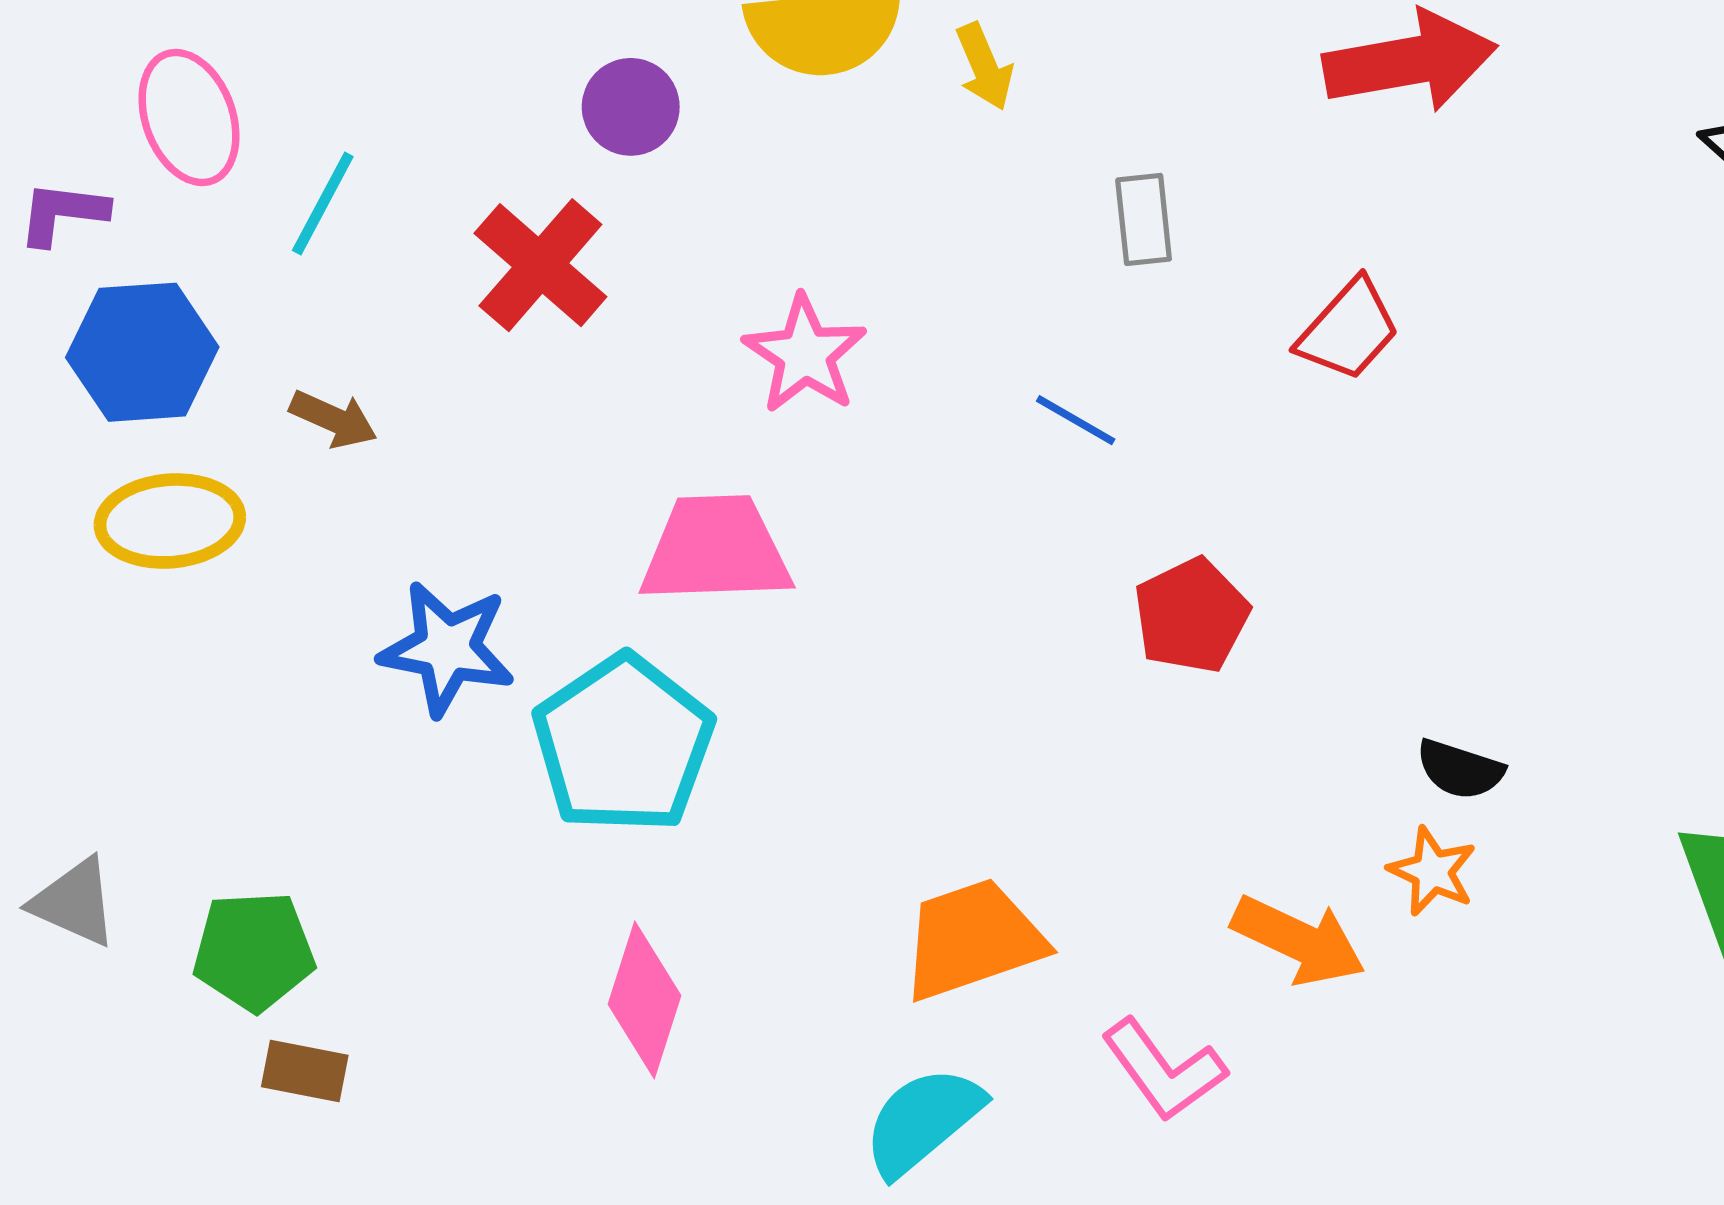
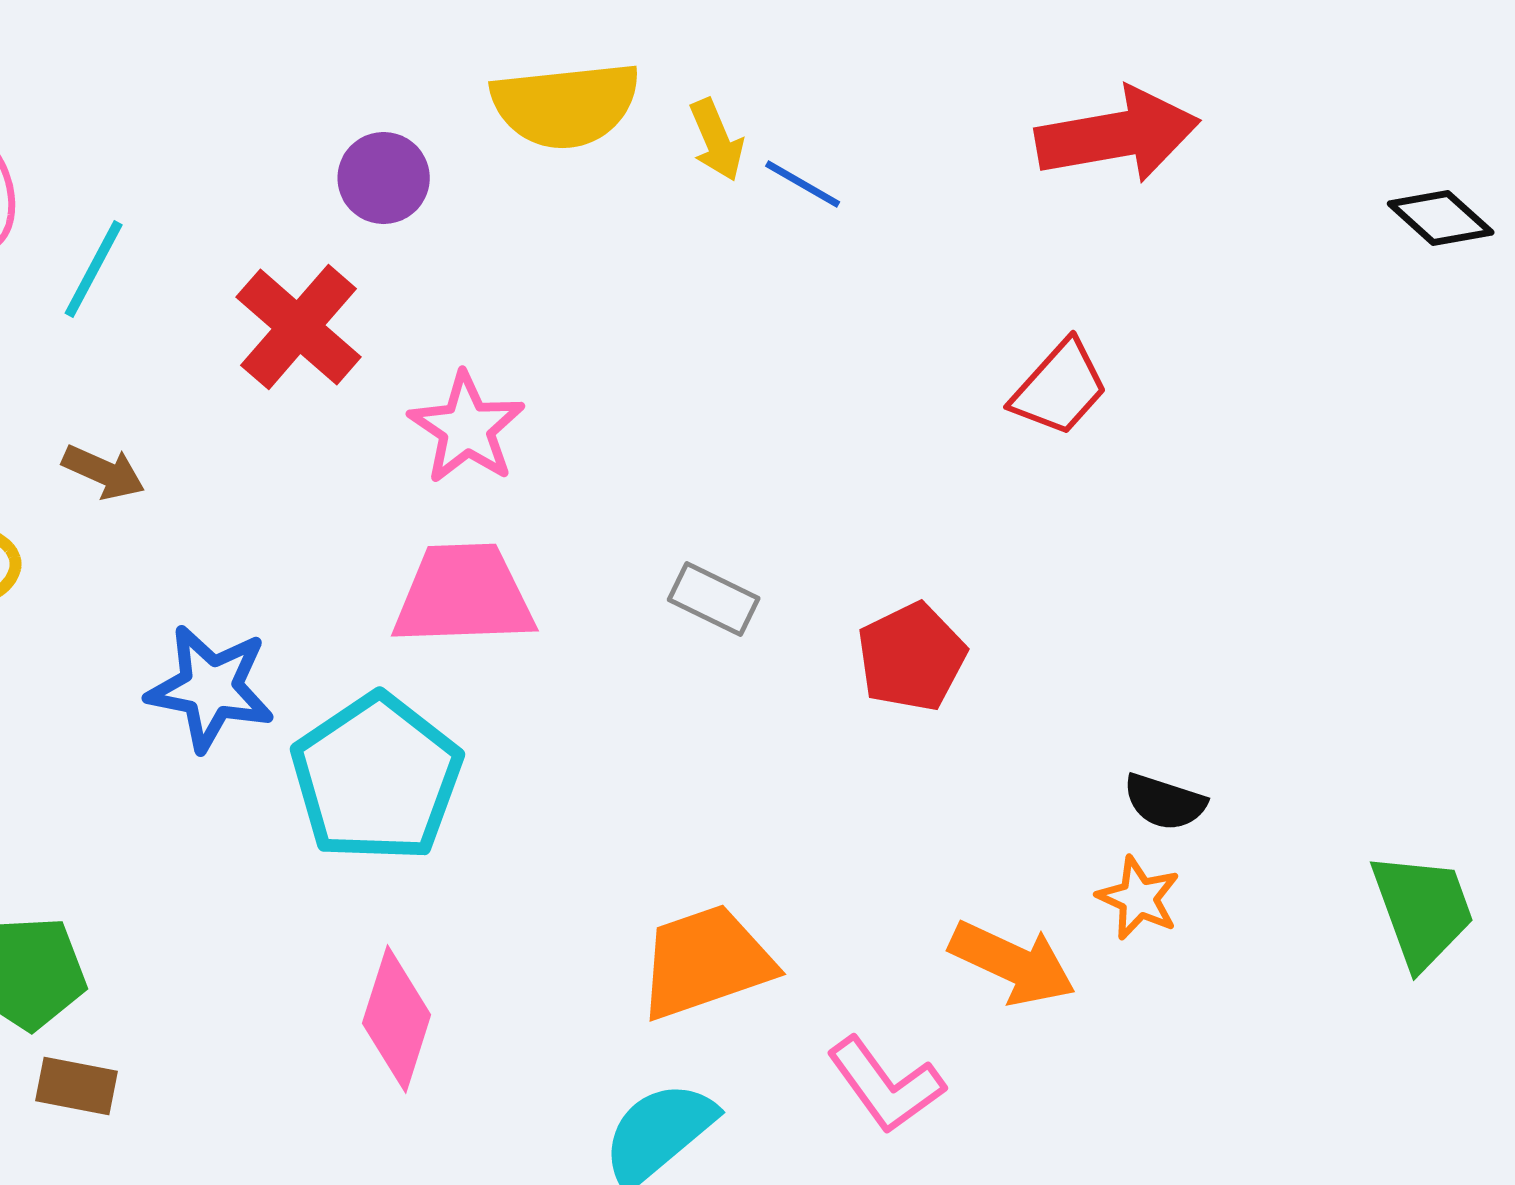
gray rectangle: (1144, 219) -> (714, 599), moved, turned -58
pink star: (805, 354) -> (467, 428), moved
blue line: (1076, 420) -> (803, 184), moved

